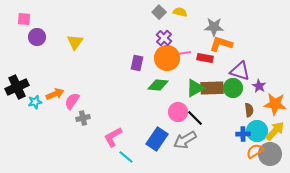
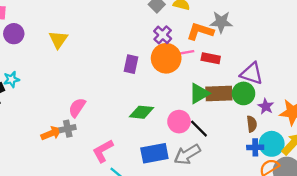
orange L-shape: (221, 44) -> (200, 31), moved
green diamond: (158, 85) -> (142, 112), moved
purple star: (259, 86) -> (266, 106), moved
orange arrow: (55, 94) -> (51, 133), moved
pink semicircle: (72, 101) -> (77, 108), moved
cyan star: (35, 102) -> (11, 79), moved
brown semicircle: (249, 110) -> (252, 124), moved
blue rectangle: (157, 139) -> (154, 153), turned 45

